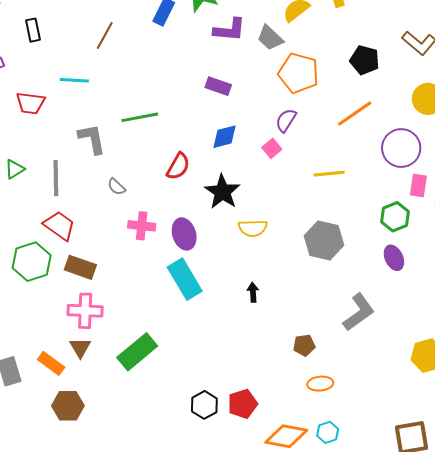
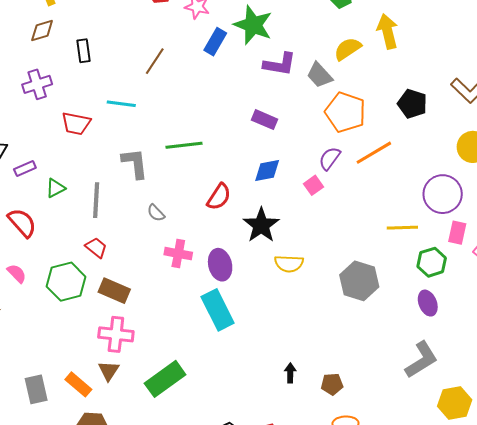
orange line: (355, 113) -> (374, 153), moved
yellow line: (329, 174) -> (402, 228), moved
red trapezoid: (59, 226) -> (96, 248), size x0.7
black arrow: (253, 292) -> (290, 373), moved
gray L-shape: (359, 312) -> (421, 360), moved

